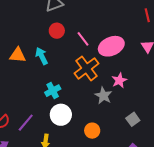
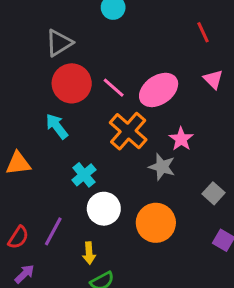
red circle: (57, 31) -> (72, 83), size x1.6
orange triangle: (18, 55) -> (18, 163), moved
orange circle: (92, 131) -> (156, 223), size x1.6

